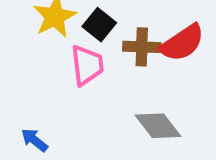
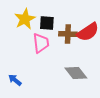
black square: (99, 25) -> (47, 23), turned -35

